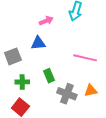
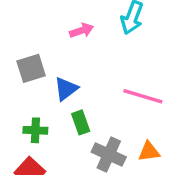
blue triangle: (38, 43) -> (66, 89), moved, turned -35
gray square: (13, 56) -> (31, 68), moved

